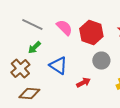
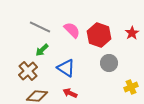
red arrow: (83, 83) -> (70, 93), moved, turned -128

